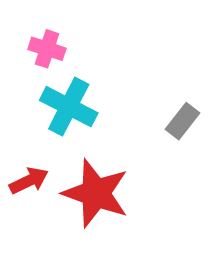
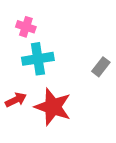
cyan cross: (69, 107) -> (38, 59), turned -36

